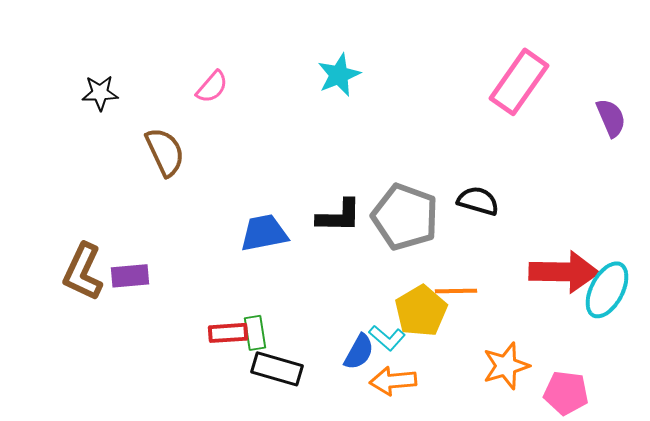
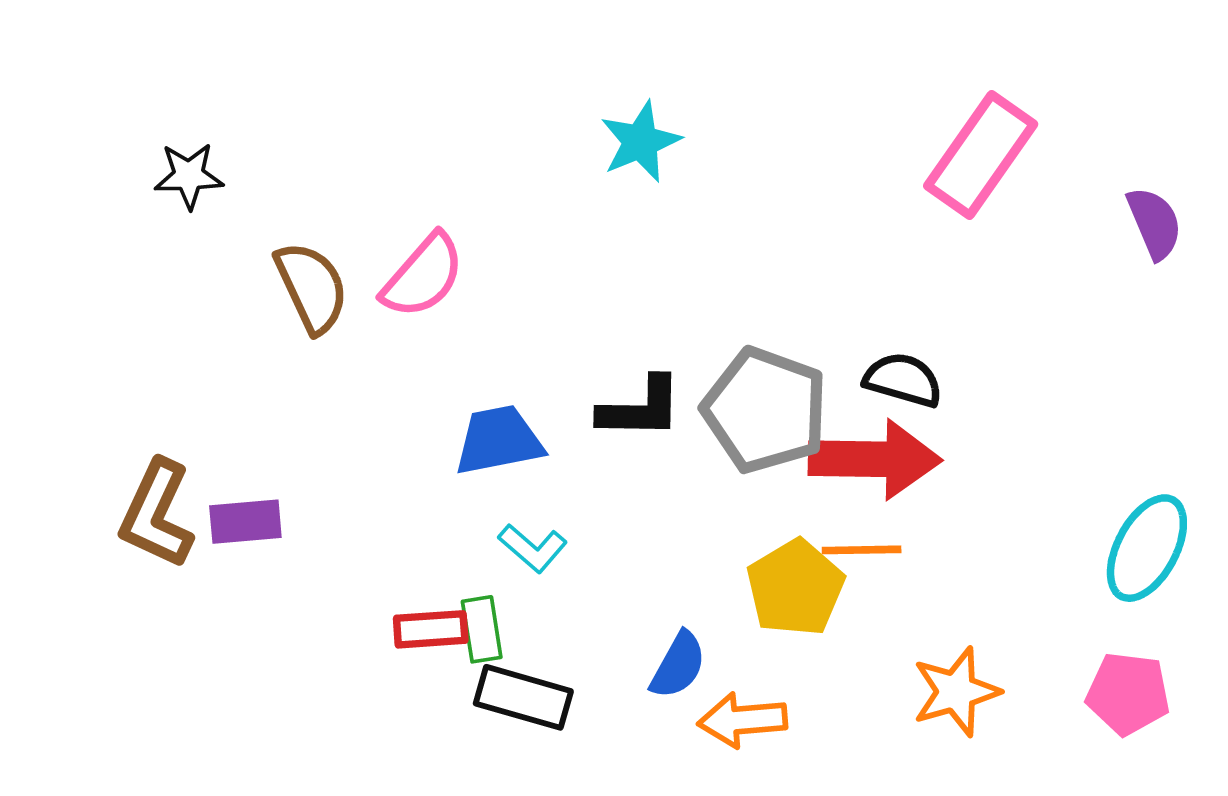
pink semicircle: (212, 87) -> (423, 276), moved, size x1.4
red arrow: (564, 272) -> (875, 459), moved
cyan L-shape: (387, 338) -> (533, 548), moved
pink pentagon: (566, 393) -> (1128, 694), moved

